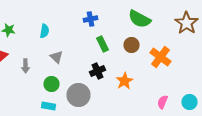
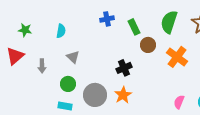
green semicircle: (140, 19) -> (169, 22), moved, turned 80
green rectangle: (102, 44) -> (134, 27), moved
black cross: (98, 71) -> (124, 68), moved
orange star: (124, 81) -> (123, 95), moved

